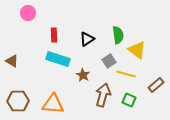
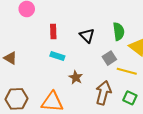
black triangle: (87, 39) -> (87, 36), turned -42
cyan rectangle: (58, 59) -> (57, 56), size x0.6
brown star: (83, 75) -> (76, 77), moved

